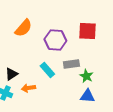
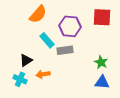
gray rectangle: (71, 64) -> (65, 50), moved
cyan rectangle: (47, 70) -> (47, 40), moved

